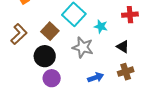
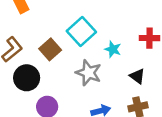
black circle: (45, 56) -> (27, 78), moved

